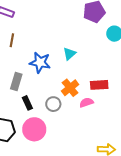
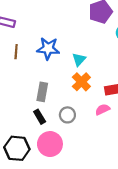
blue star: (40, 62) -> (48, 48), moved
gray rectangle: (16, 81) -> (42, 92), moved
orange cross: (70, 88) -> (81, 82), moved

